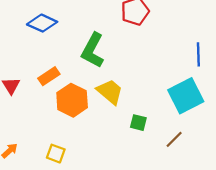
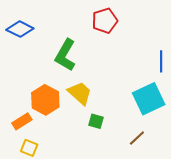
orange rectangle: (49, 76) -> (22, 121), moved
green square: (138, 123) -> (96, 121), moved

